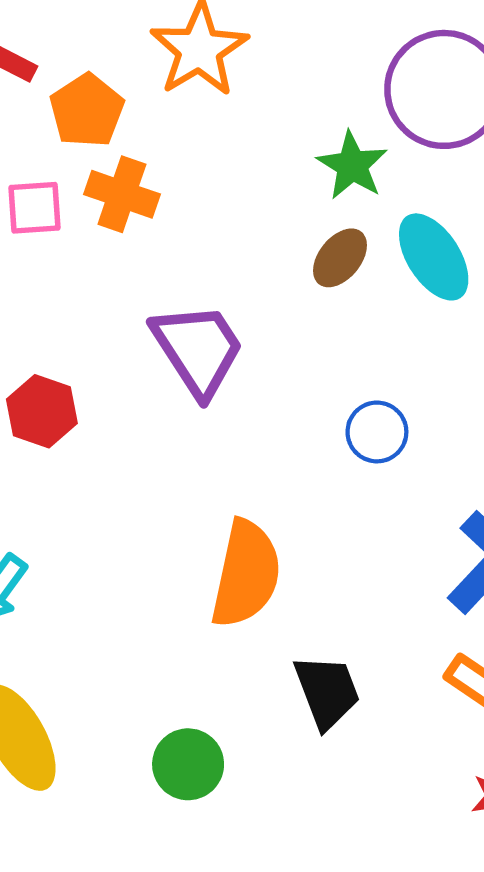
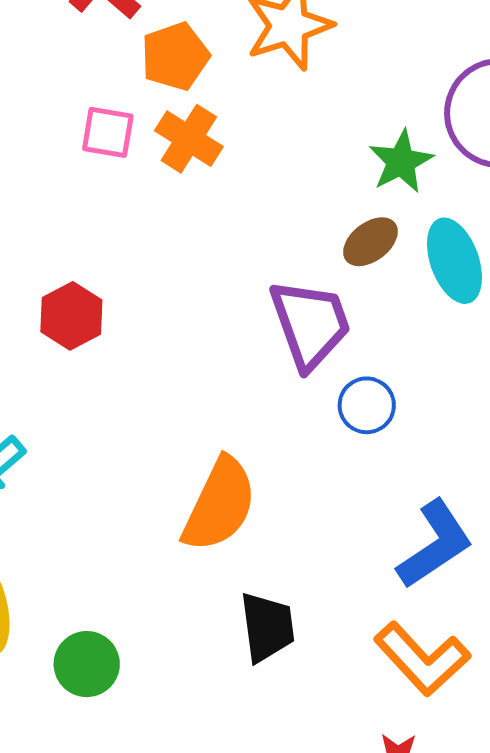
purple trapezoid: (198, 349) -> (310, 324), moved
green circle: (188, 764) -> (87, 664), moved

